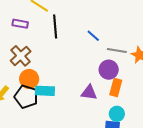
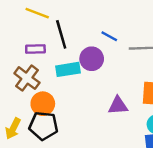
purple rectangle: (20, 24) -> (35, 49), moved
purple circle: (109, 70) -> (92, 59), moved
cyan rectangle: (45, 91) -> (68, 69), moved

